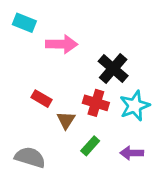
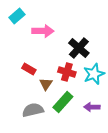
cyan rectangle: (24, 23) -> (17, 16), turned -63
green rectangle: (90, 146) -> (63, 102), size x1.5
gray semicircle: (30, 157) -> (33, 110), moved, turned -30

